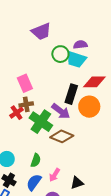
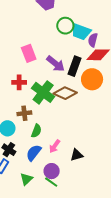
purple semicircle: (80, 45) -> (93, 40), moved, turned -72
brown cross: (26, 104) -> (24, 113), moved
purple arrow: (61, 111) -> (56, 64), moved
red cross: (17, 113) -> (19, 82), turned 32
brown diamond: (62, 136) -> (65, 93), moved

